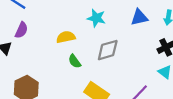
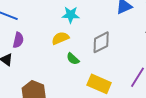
cyan star: (96, 18) -> (71, 15), moved

